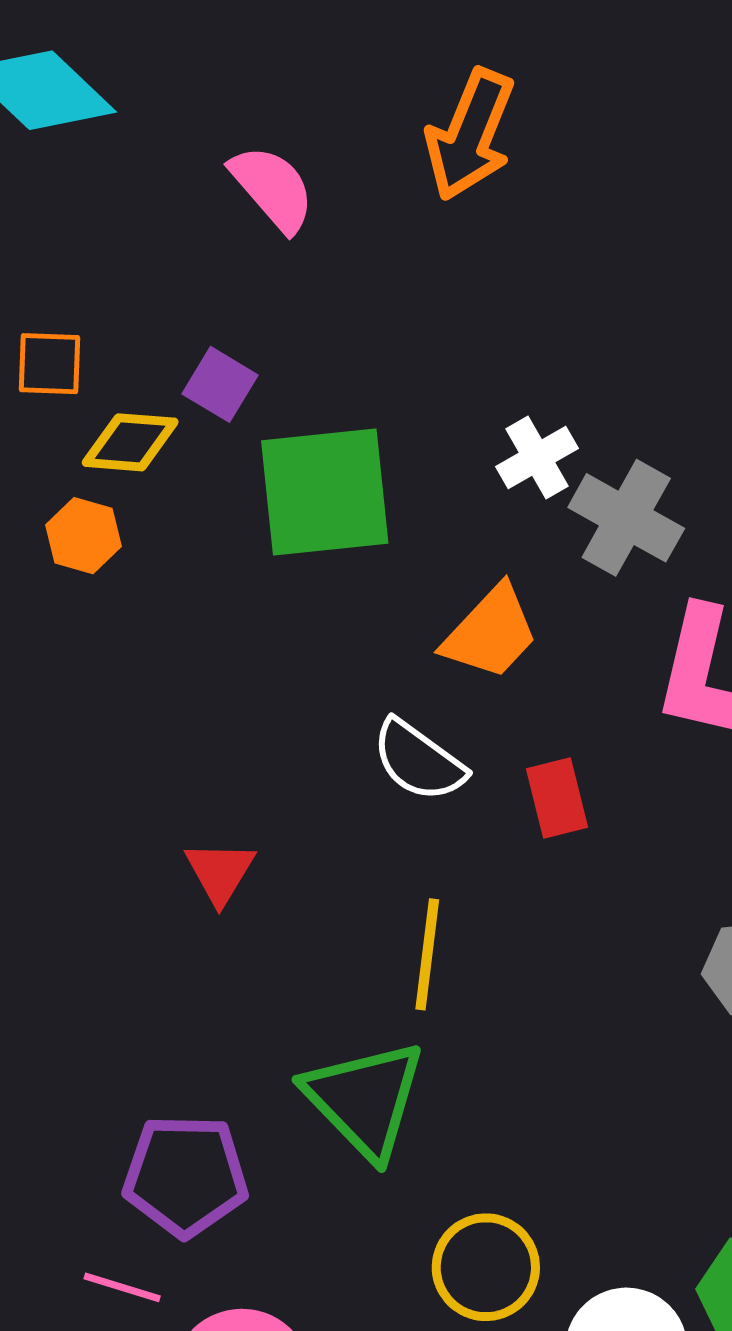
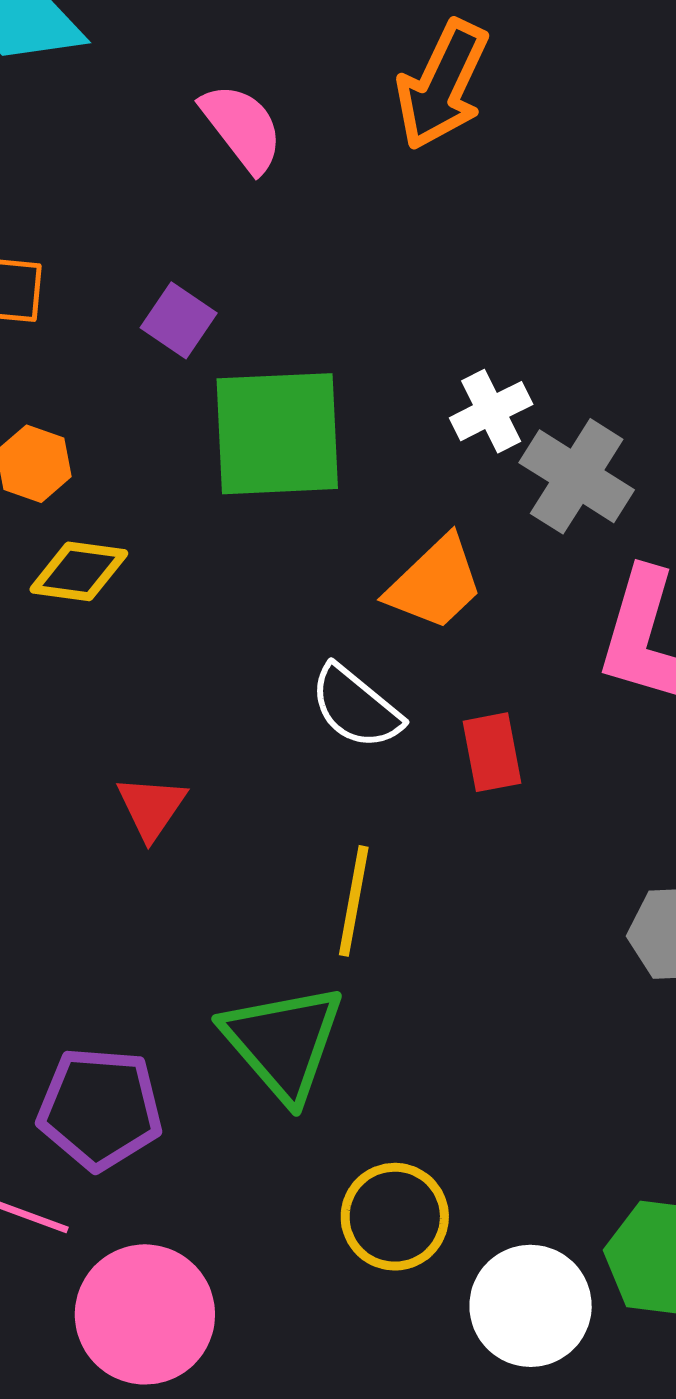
yellow diamond: (130, 442) -> (79, 571), moved

